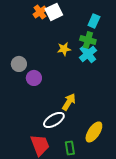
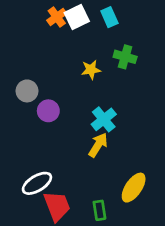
cyan rectangle: (94, 21) -> (109, 17), moved, turned -48
cyan cross: (88, 54) -> (104, 119), moved
white ellipse: (54, 120) -> (37, 183), moved

